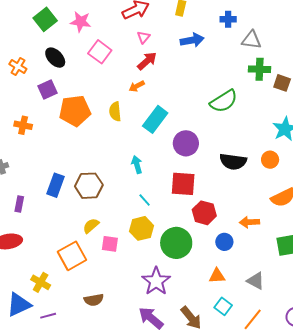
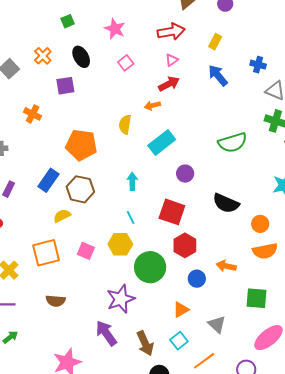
green square: (45, 19) -> (68, 21), moved, size x0.6
blue arrow: (192, 40) -> (218, 75), turned -135
pink square: (100, 52) -> (126, 63), size x0.7
orange pentagon: (75, 111) -> (81, 145), moved
purple circle: (186, 143) -> (185, 174), size x0.7
orange circle: (270, 160) -> (260, 224), moved
yellow semicircle: (91, 226) -> (62, 216), moved
orange triangle: (217, 276) -> (181, 310), turned -42

